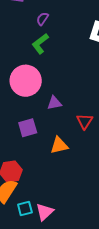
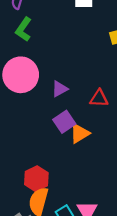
red triangle: (85, 121) -> (99, 98), turned -42
purple square: (28, 128) -> (64, 122), moved

